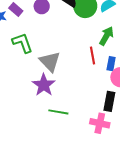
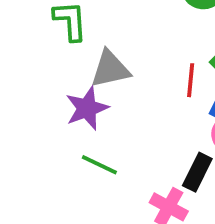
gray triangle: (50, 62) -> (110, 69), turned 45

